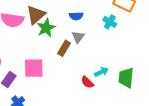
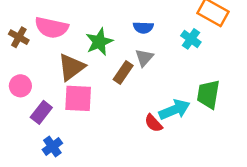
brown triangle: (36, 15) -> (71, 67), moved
cyan arrow: (101, 72) -> (174, 110), size x1.5
green trapezoid: (126, 78) -> (208, 94), moved

